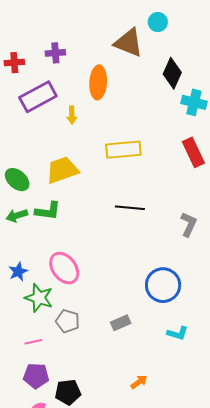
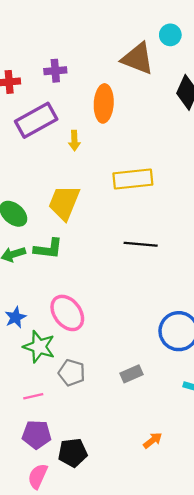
yellow trapezoid: (62, 170) -> (64, 203), turned -48

